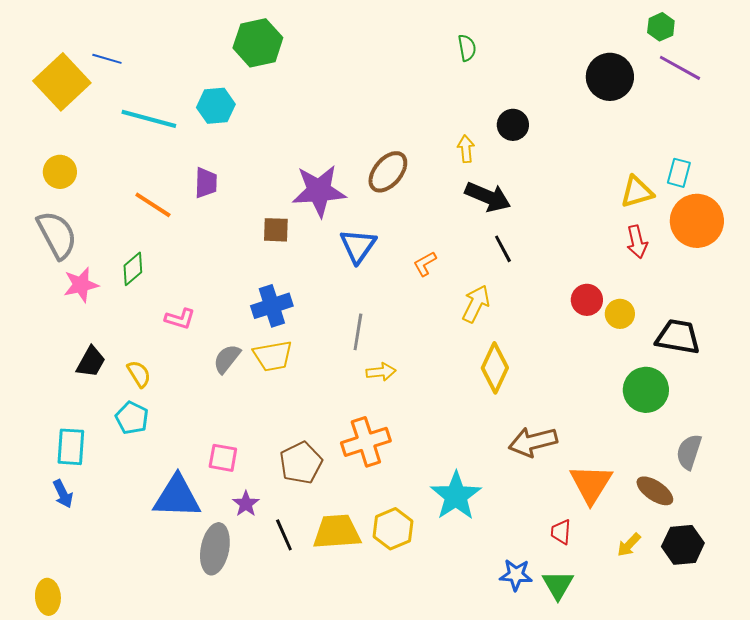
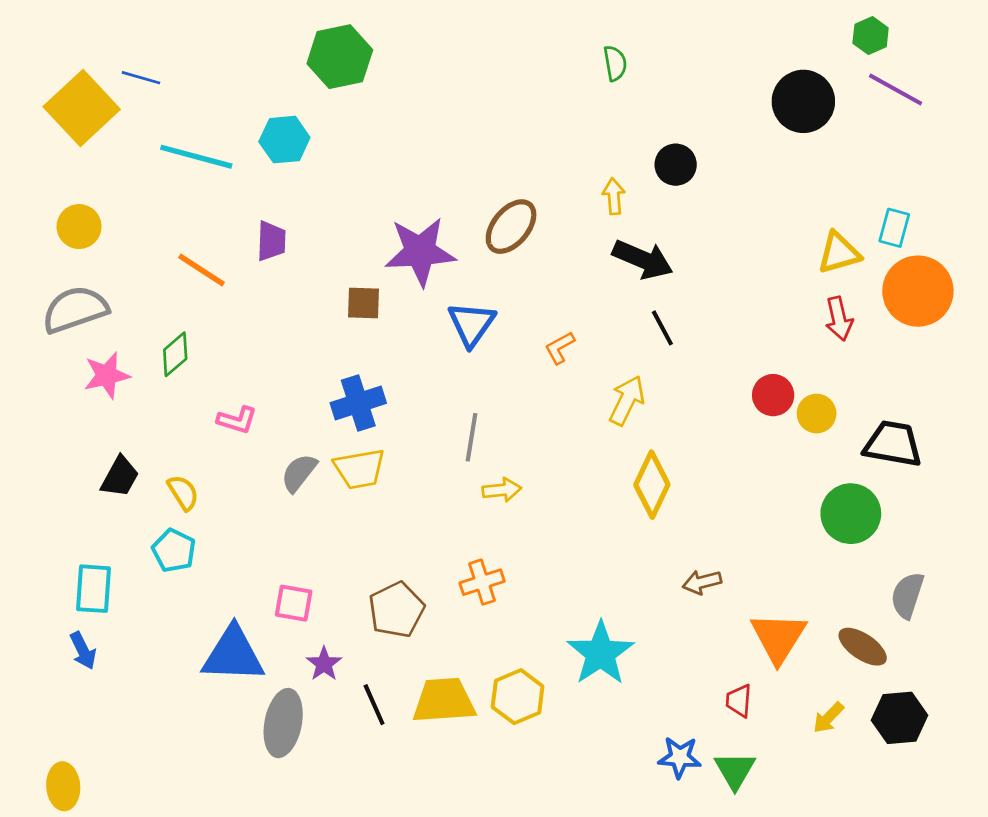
gray semicircle: (57, 235) -> (75, 310), turned -81
orange cross: (366, 442) -> (482, 582), size x0.7
brown arrow: (533, 442) -> (702, 582), size x0.6

